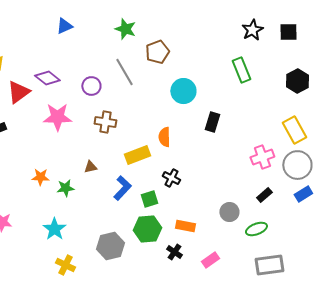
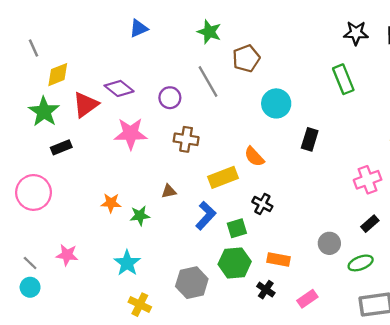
black star: (252, 30) -> (356, 33), turned 30
orange semicircle: (164, 137) -> (254, 157), turned -42

